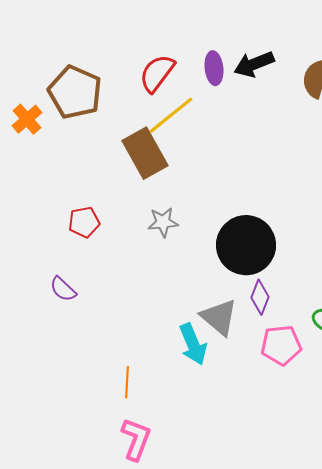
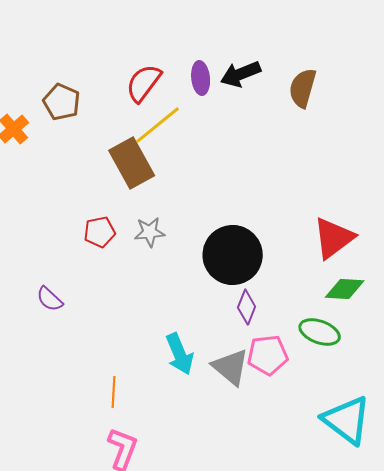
brown pentagon: (75, 92) -> (62, 102), size x0.7
red pentagon: (84, 222) -> (100, 232), moved
gray triangle: (219, 317) -> (231, 367), moved

